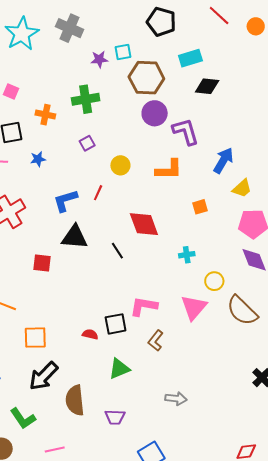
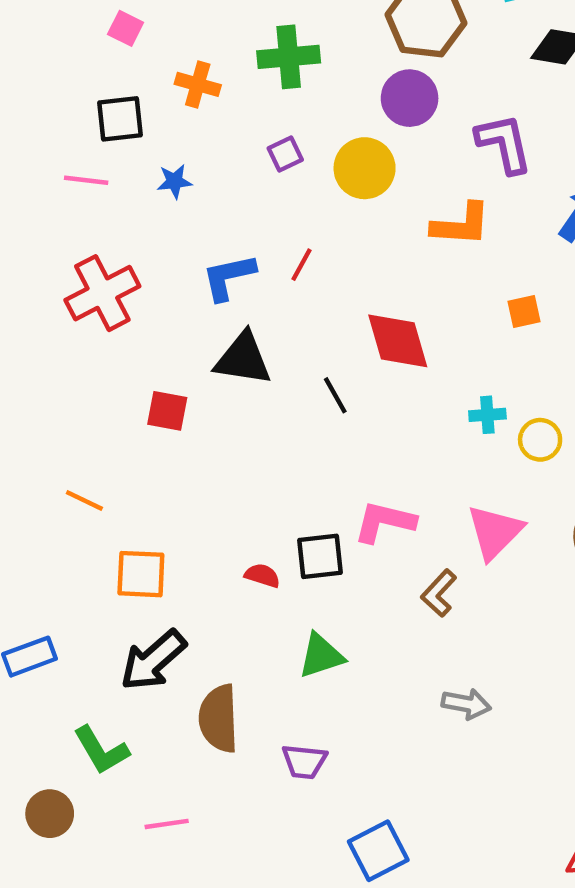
purple circle: (155, 113) -> (410, 98), moved
yellow circle: (120, 165) -> (365, 168), moved, size x1.4
yellow circle: (214, 281) -> (540, 440), moved
brown L-shape: (156, 341) -> (439, 593), moved
gray arrow: (176, 399) -> (466, 704), moved

